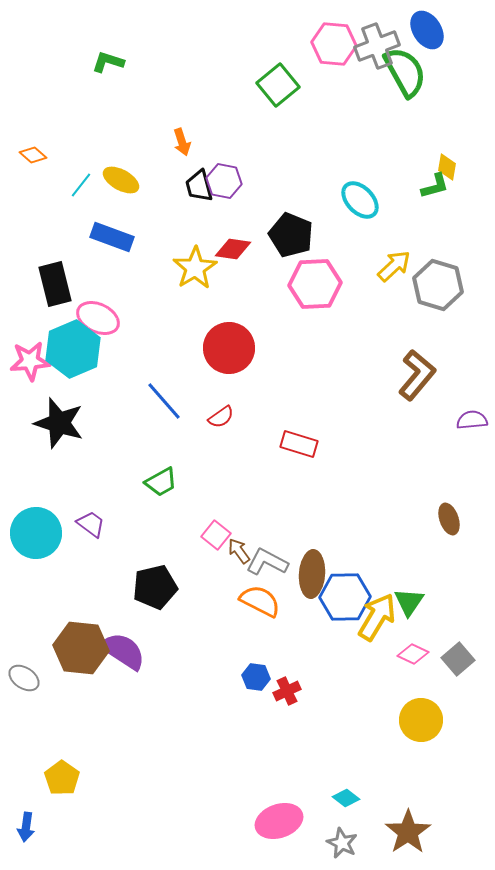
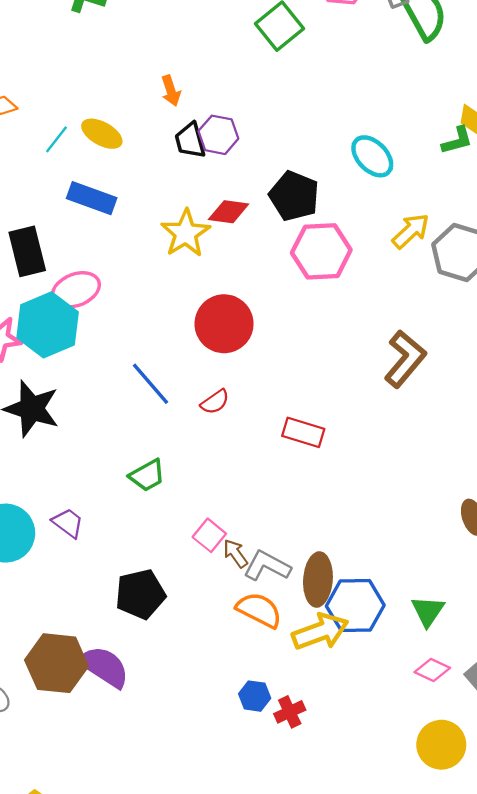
pink ellipse: (98, 318) -> (76, 290), turned -48
brown L-shape: (417, 375) -> (405, 359), moved
yellow arrow: (377, 617) -> (320, 632), moved, turned 39

